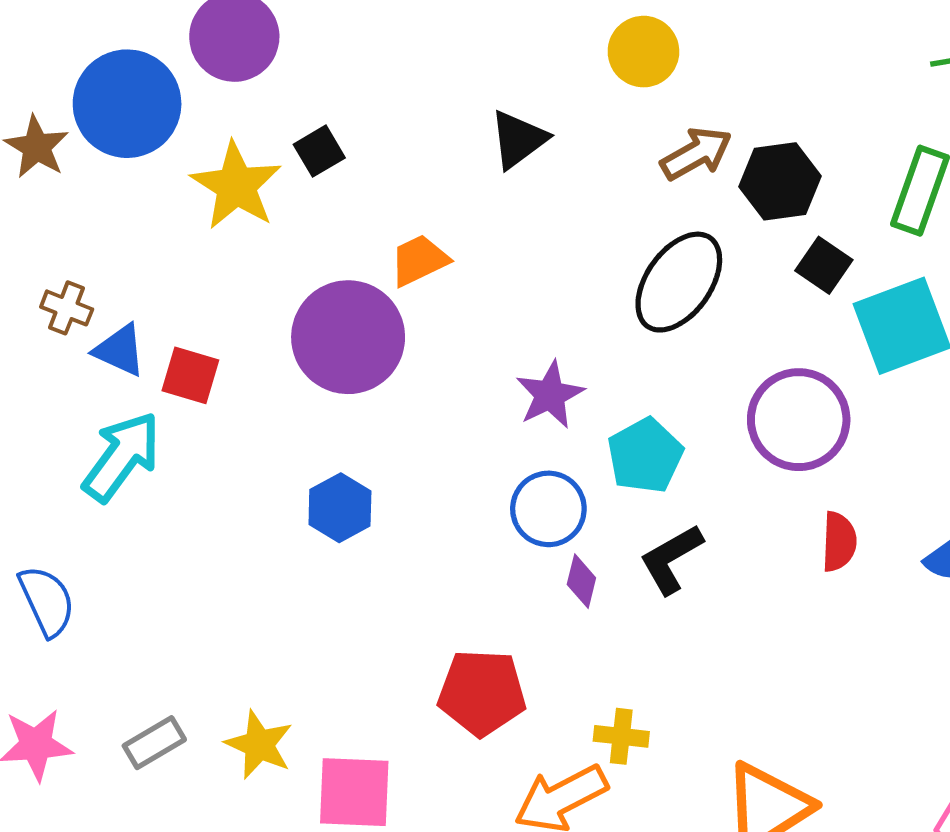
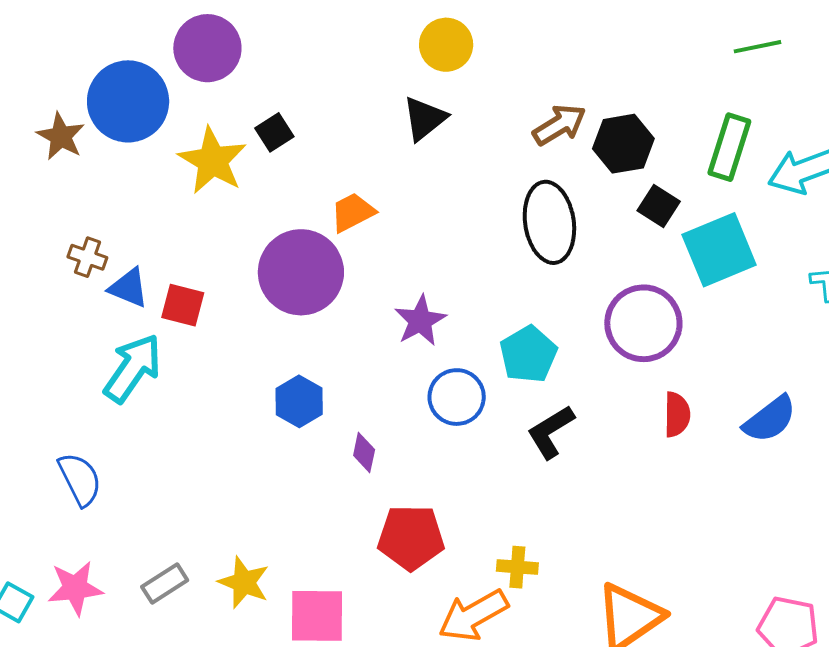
yellow circle: (643, 52) -> (446, 45), moved
black ellipse: (679, 282) -> (549, 222), turned -42
purple star: (550, 395) -> (420, 321), moved
purple diamond: (581, 581) -> (364, 452), moved

